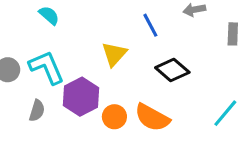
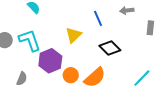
gray semicircle: (37, 111) -> (22, 79), moved
orange semicircle: (152, 118) -> (95, 77), turned -75

